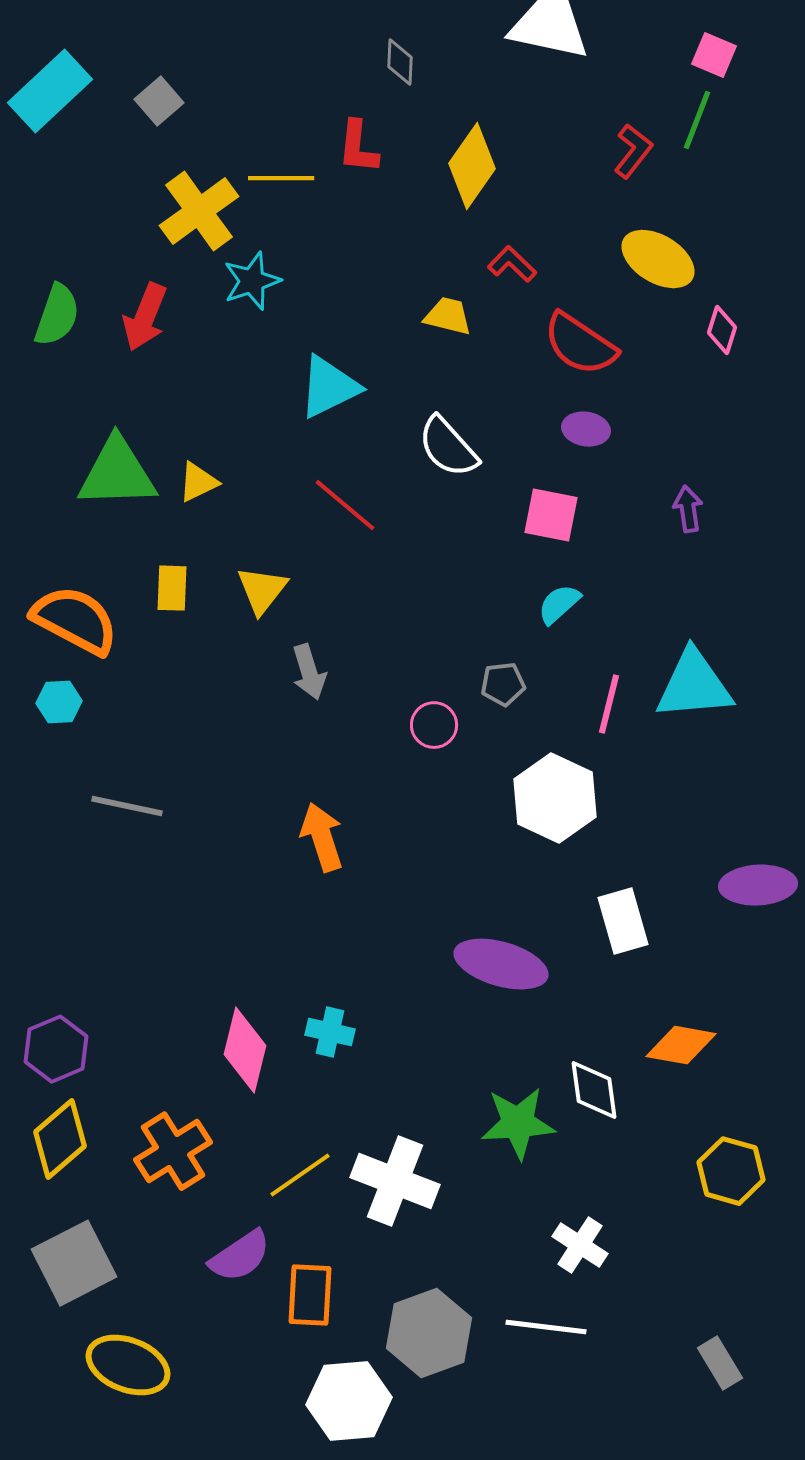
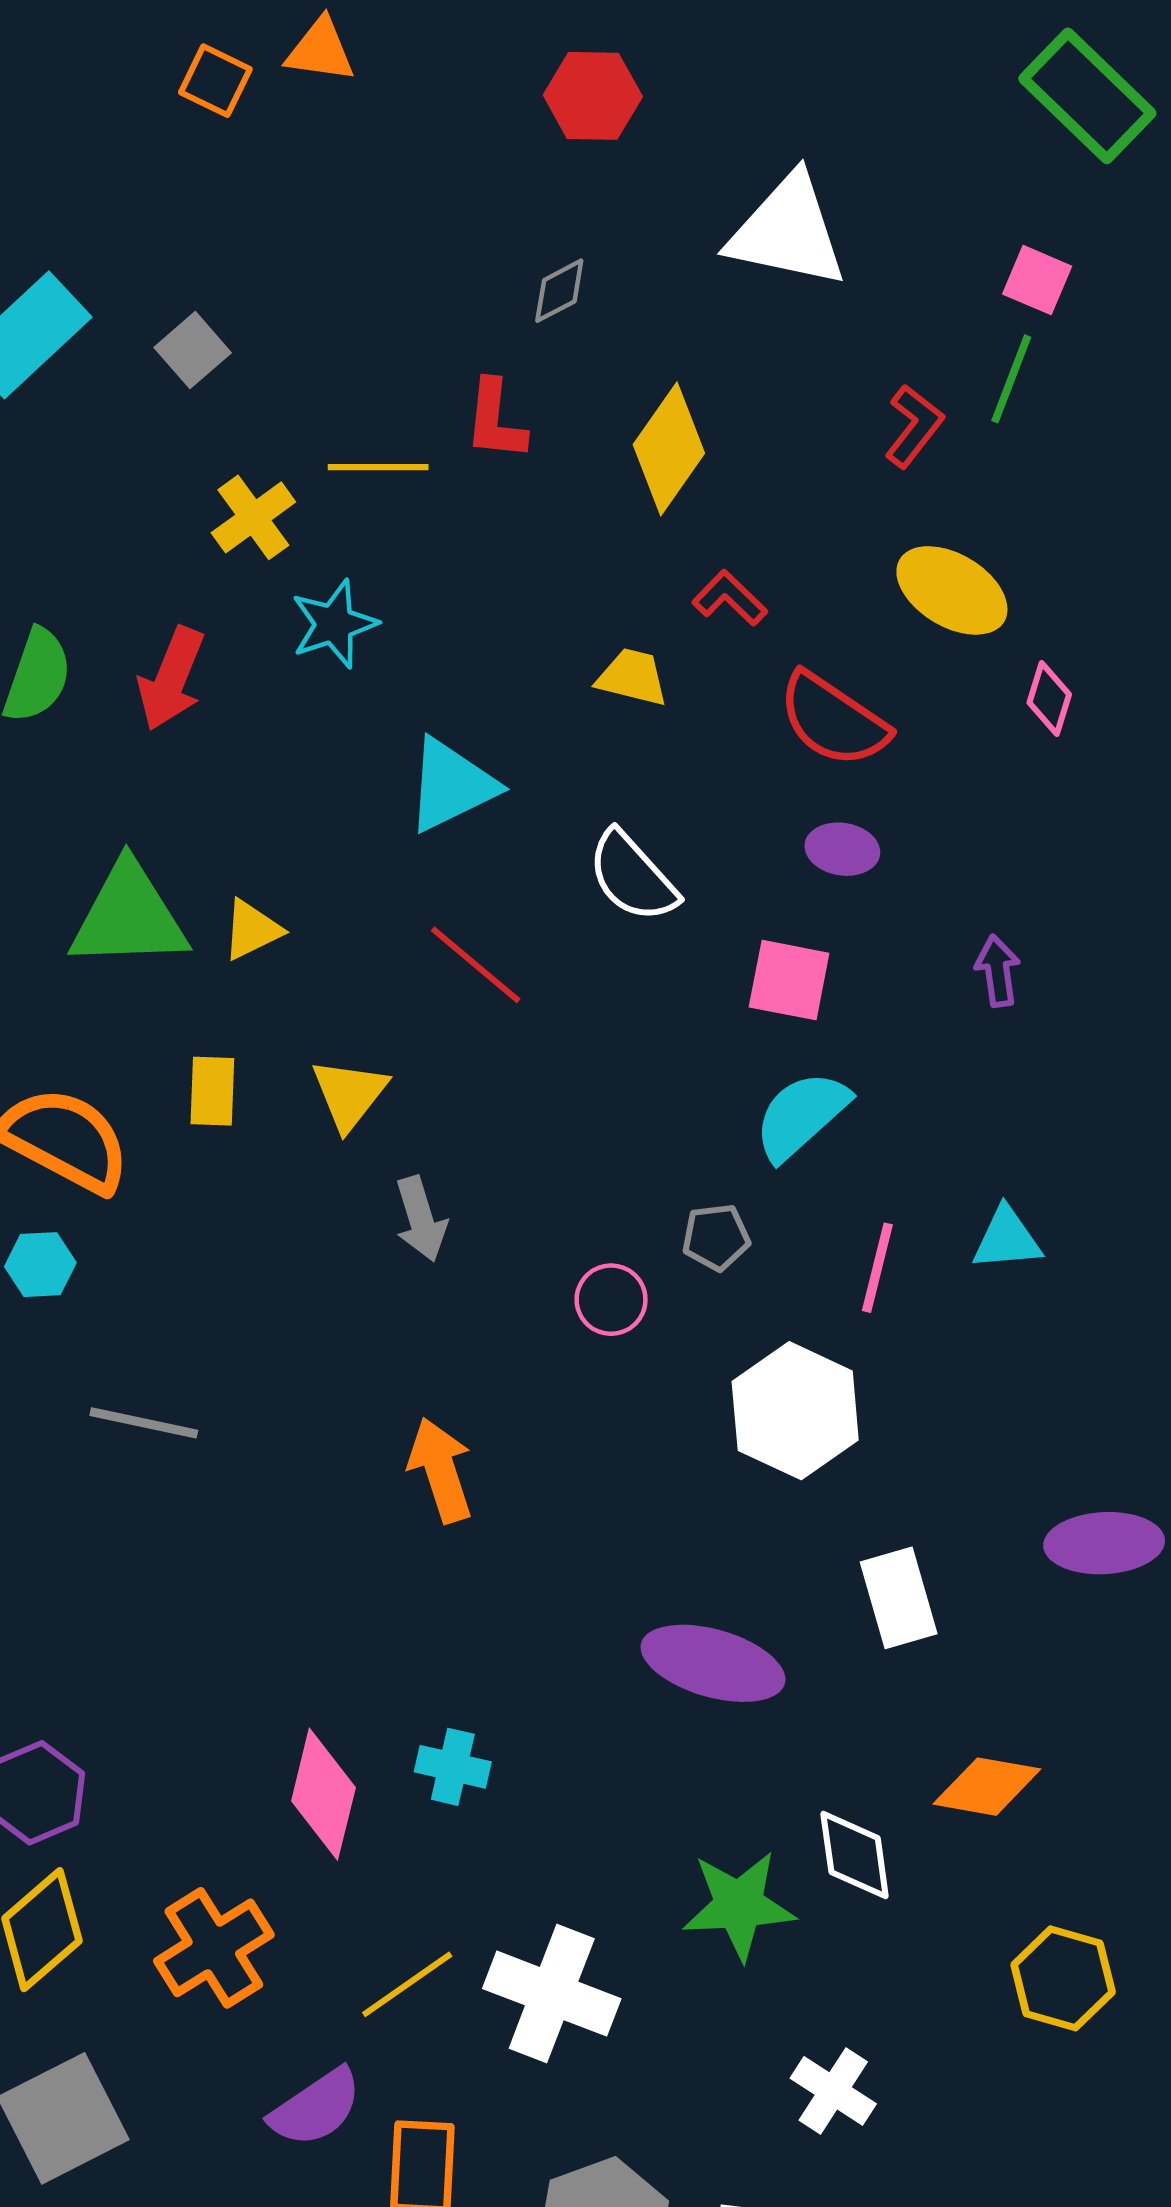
gray diamond: (400, 62) -> (559, 291), turned 60
yellow cross: (199, 211) -> (253, 517), size x0.7
cyan semicircle: (559, 604) -> (801, 1115), size x1.5
cyan triangle: (694, 685) -> (1007, 1239), size x0.6

